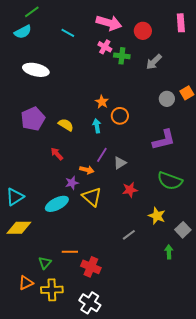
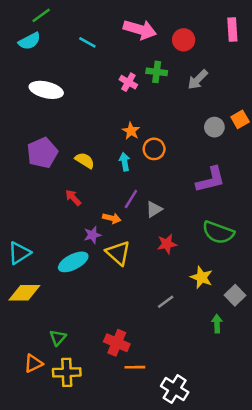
pink cross: (105, 47) -> (128, 82), moved
orange line: (70, 252) -> (135, 367), moved
white cross: (90, 303) -> (175, 389), moved

